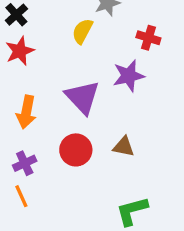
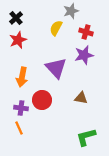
red cross: (148, 38) -> (86, 32), moved
red circle: (76, 150) -> (42, 100), moved
purple cross: (25, 163) -> (21, 108), turned 32

